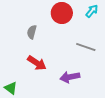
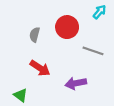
red circle: (62, 13) -> (67, 27), moved
green triangle: (11, 88) -> (21, 95), moved

